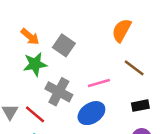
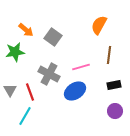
green star: (35, 64) -> (15, 52), moved
brown line: (134, 68) -> (109, 55), turned 60
red line: (35, 114) -> (30, 92), turned 30

